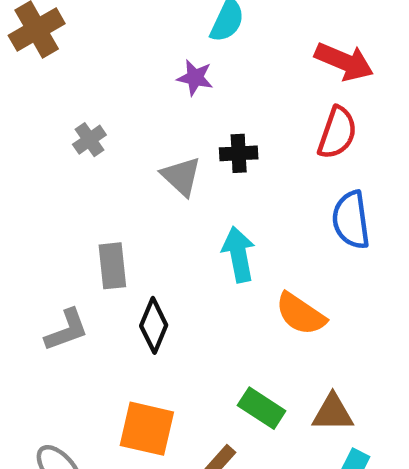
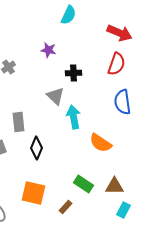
purple star: (195, 78) -> (48, 50), moved
gray triangle: (181, 176) -> (55, 96), moved

